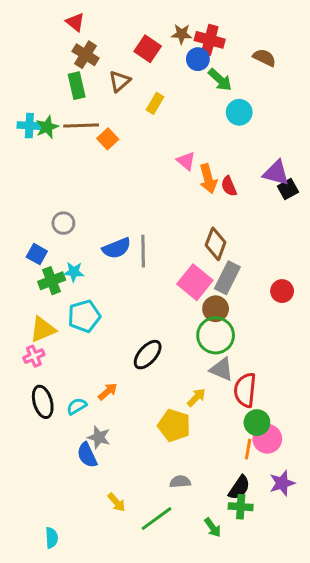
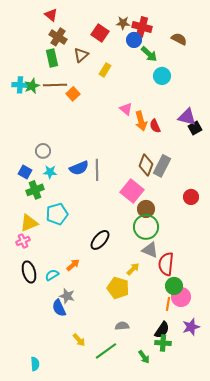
cyan star: (74, 272) -> (50, 172), moved
gray rectangle: (227, 278) -> (162, 166), moved

